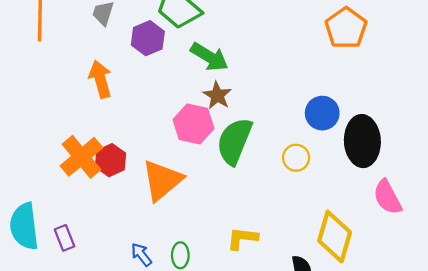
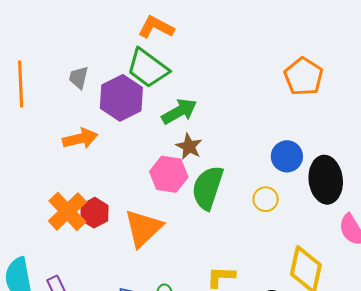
purple hexagon: (148, 38) -> (121, 98), size x1.4
green arrow: (209, 57) -> (179, 111), turned -57
orange arrow: (100, 79) -> (80, 139), turned 96

